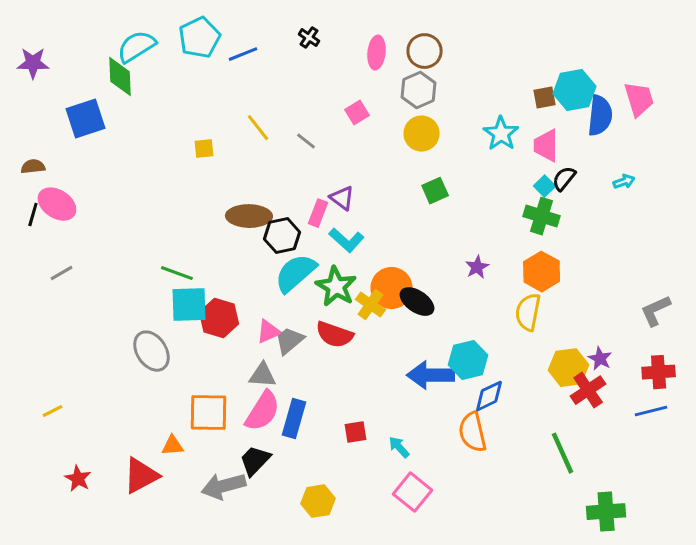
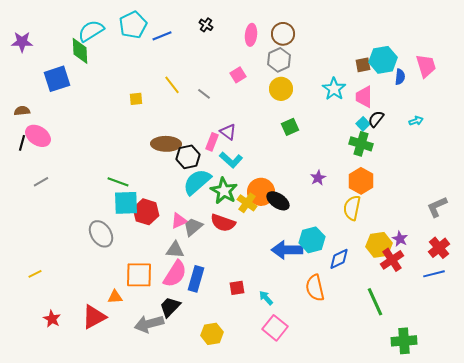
blue semicircle: (600, 116) -> (400, 77), size x0.6
red cross: (659, 372) -> (439, 248), turned -35
blue diamond: (489, 396) -> (339, 259), moved

